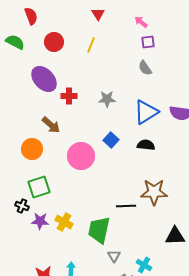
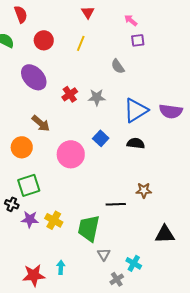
gray semicircle: (145, 68) -> (118, 66), moved
red cross: (69, 96) -> (70, 94), moved, turned -35
brown star: (154, 192) -> (144, 190), size x0.6

